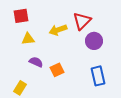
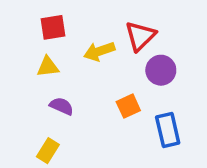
red square: (21, 16) -> (53, 27), moved
orange square: (57, 70) -> (128, 106), moved
yellow rectangle: (20, 88) -> (48, 151), moved

